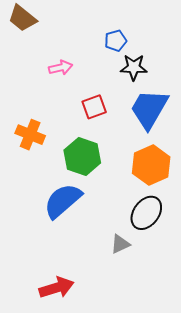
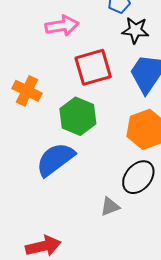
pink arrow: (61, 68) -> (62, 26), size x1.4
red square: (94, 107) -> (93, 67), size x1.5

